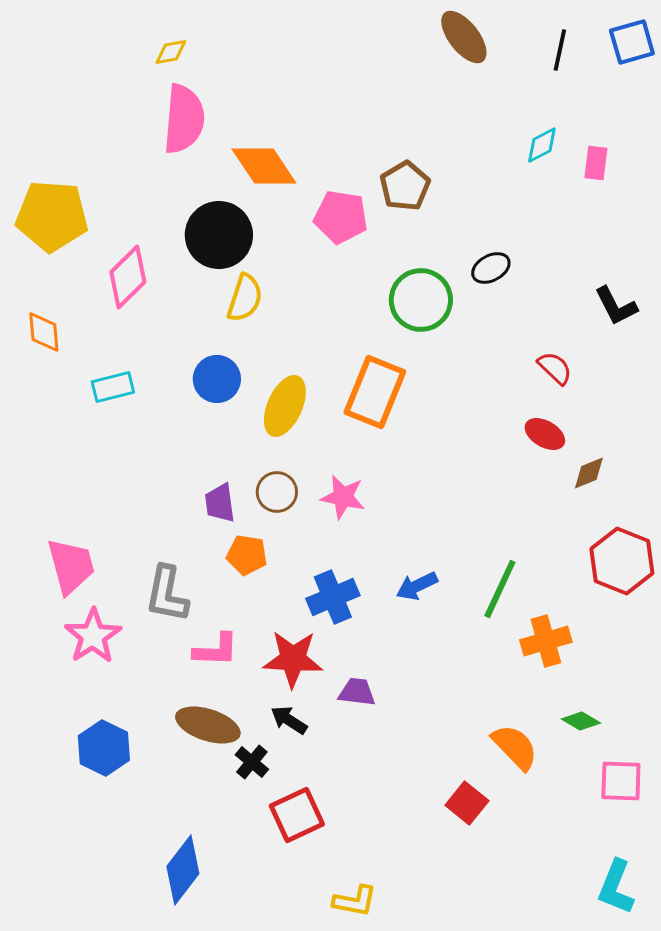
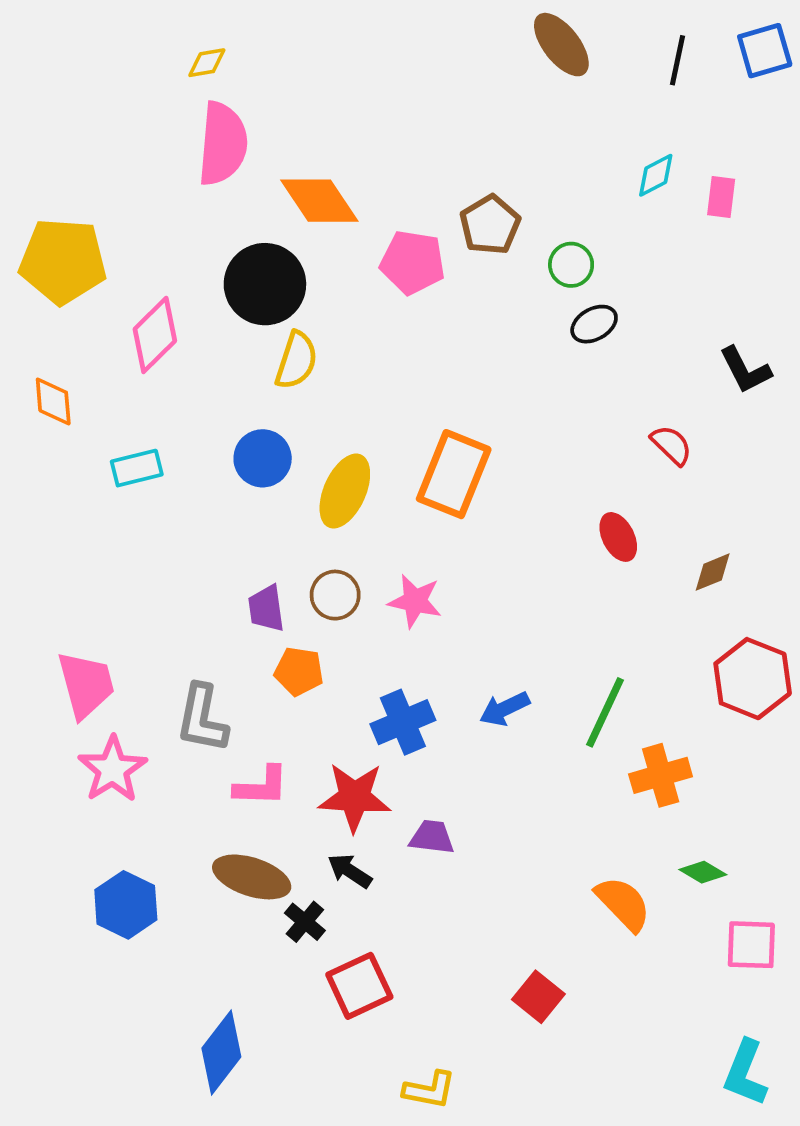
green circle: (421, 300) -> (571, 265), moved, size x0.6
red ellipse: (545, 434) -> (618, 537), moved, turned 33
red square: (467, 803) -> (538, 997), moved

